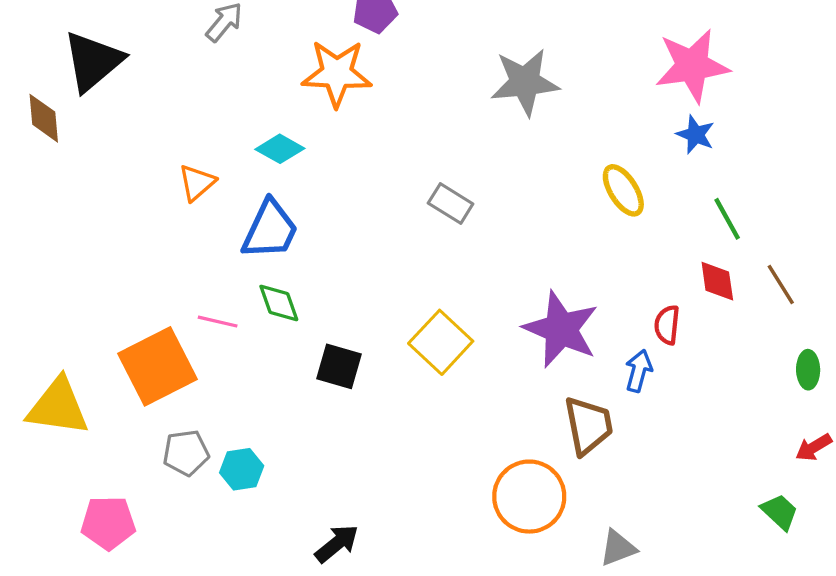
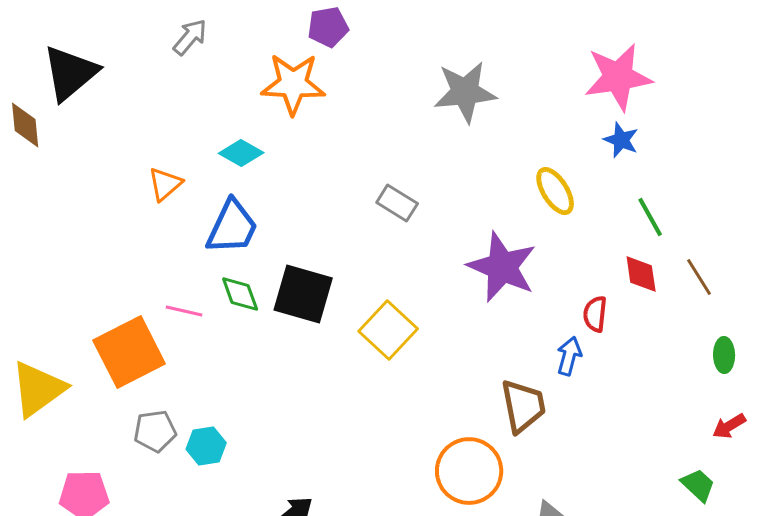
purple star: (561, 329) -> (502, 267), moved
black square: (339, 366) -> (303, 294), moved, size x1.4
yellow triangle: (58, 407) -> (38, 389), turned -44

